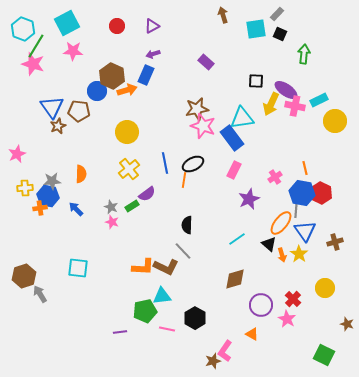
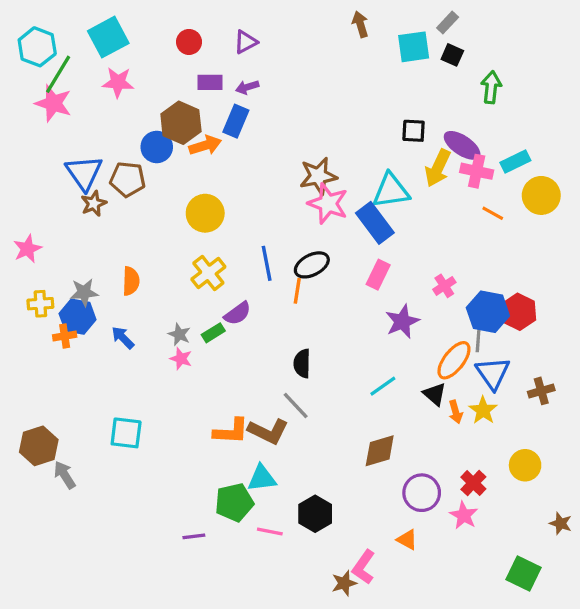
purple rectangle: (206, 62) -> (210, 82), moved, turned -42
orange line: (305, 168) -> (493, 213), moved, turned -48

